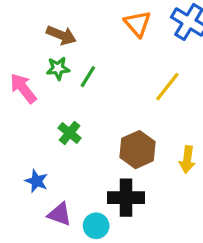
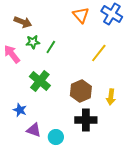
brown arrow: (61, 35) -> (23, 22), moved
green cross: (70, 133) -> (40, 81), size x1.5
black cross: (126, 198) -> (86, 120), moved

